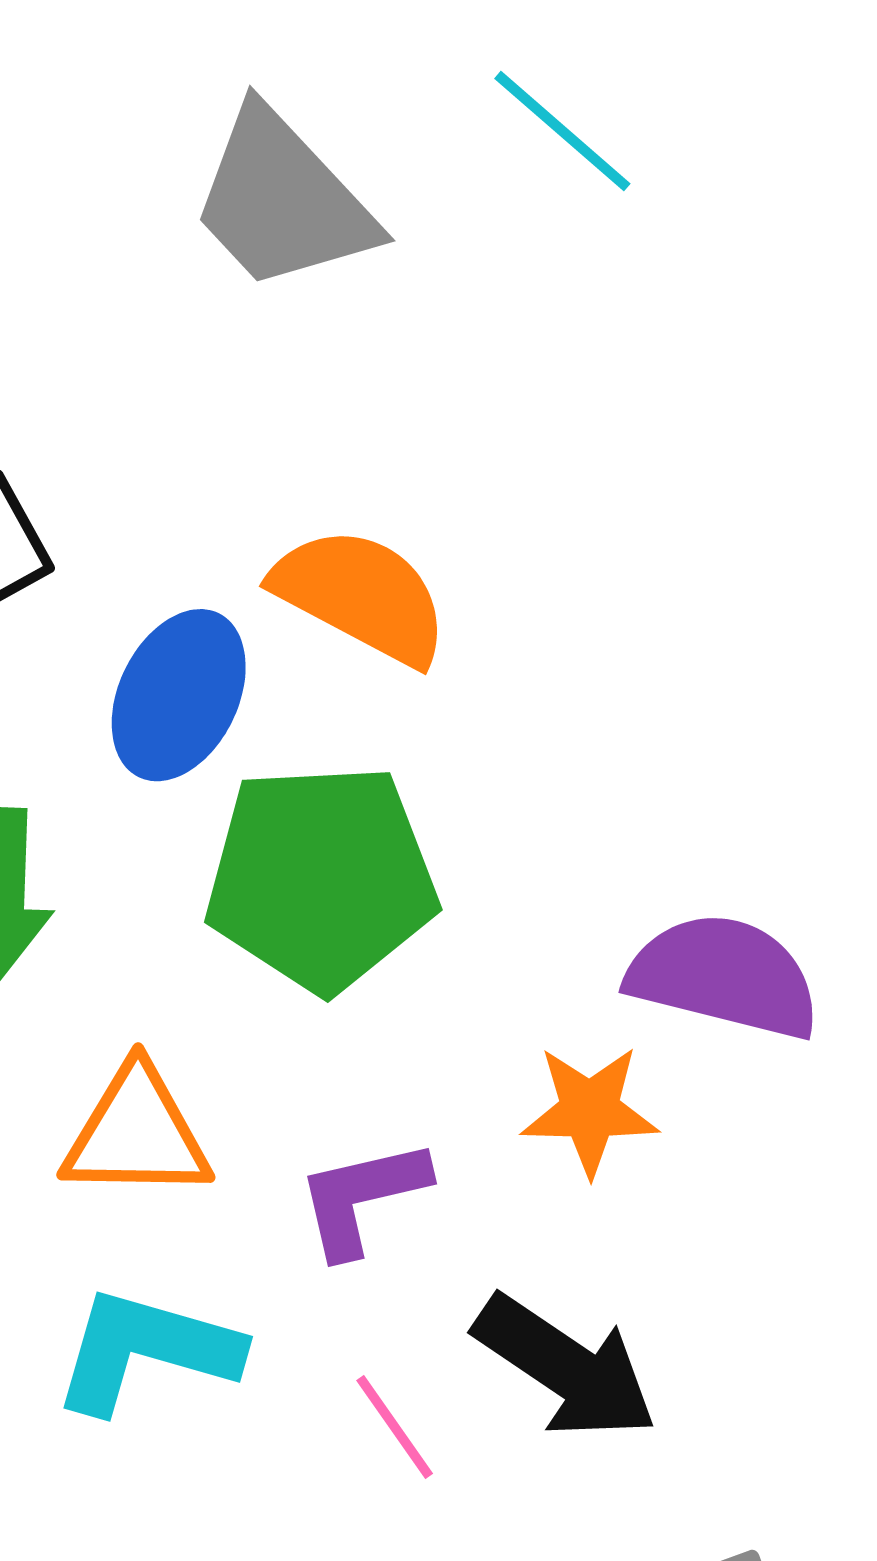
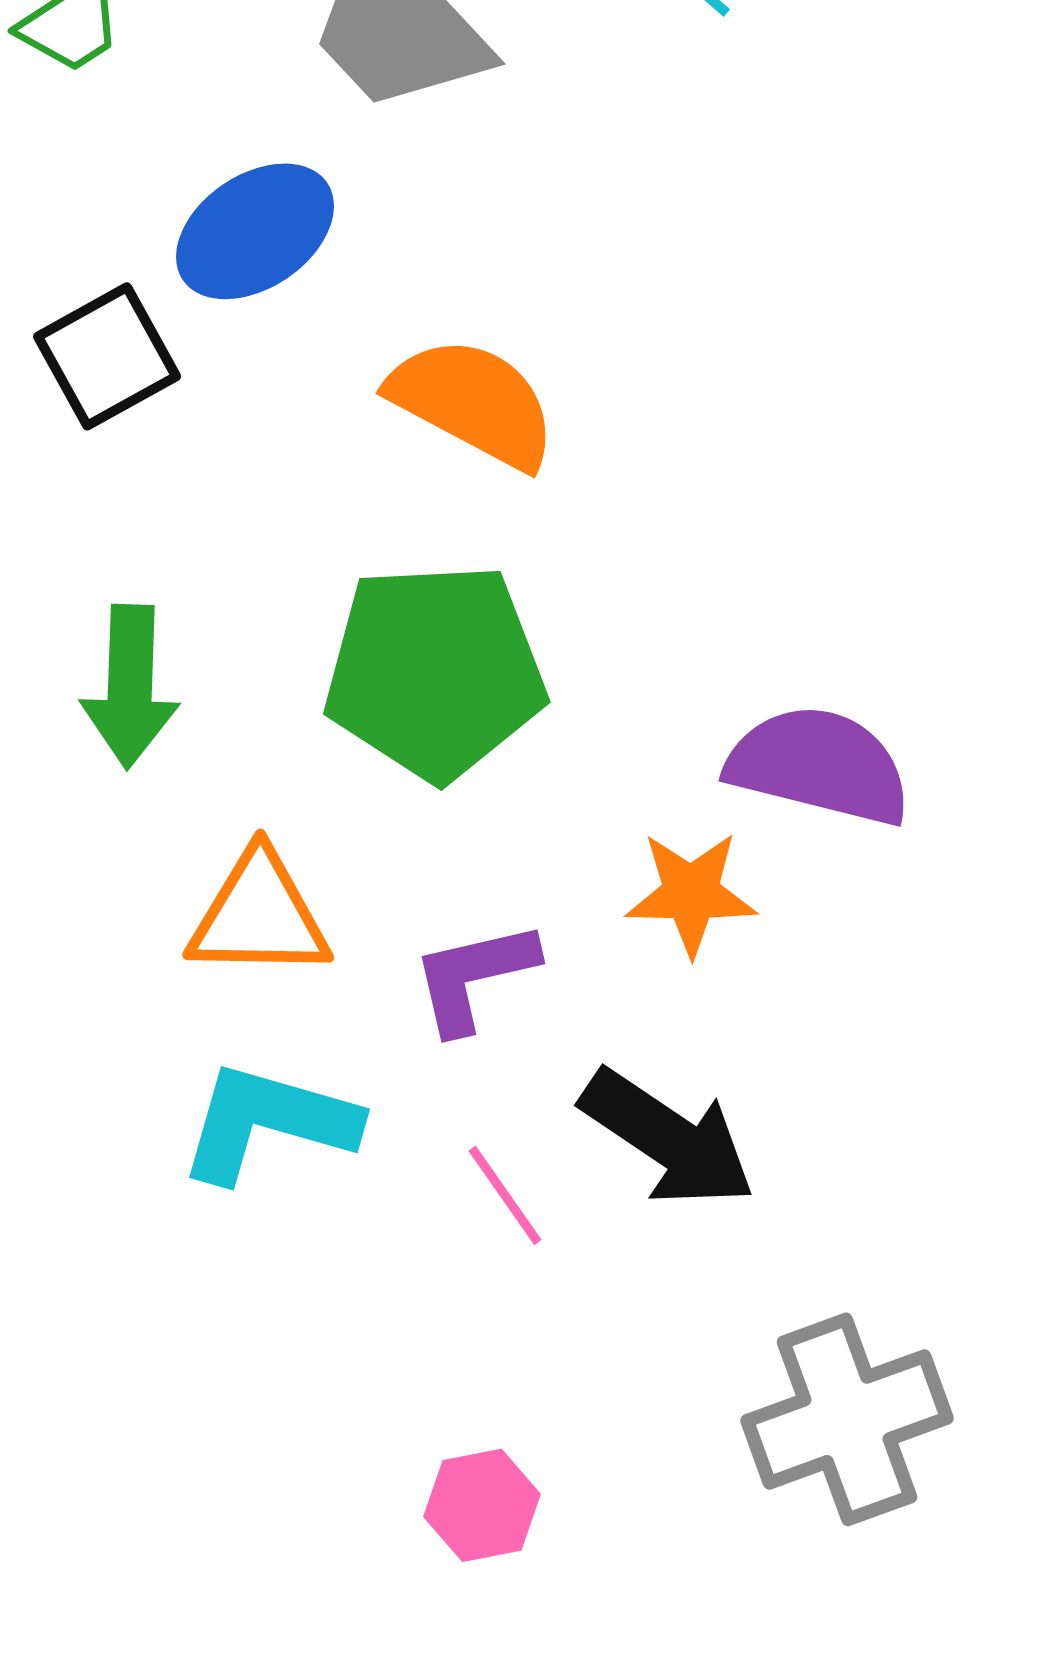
blue ellipse: (179, 695) -> (255, 231), moved, turned 30

